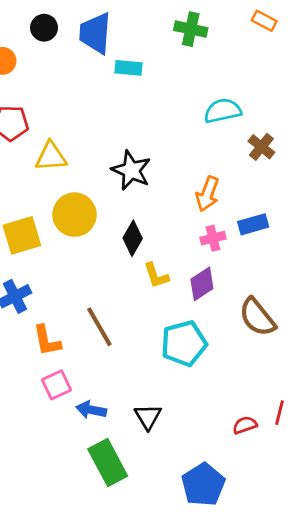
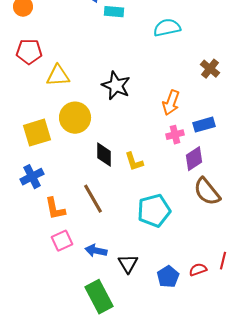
cyan semicircle: (223, 111) -> (167, 28), moved
black diamond: (133, 238) -> (104, 155), moved, turned -30
purple diamond: (202, 284) -> (194, 159), moved
blue arrow: (91, 410) -> (96, 251), moved
blue pentagon: (203, 485) -> (168, 277), moved, size x0.7

